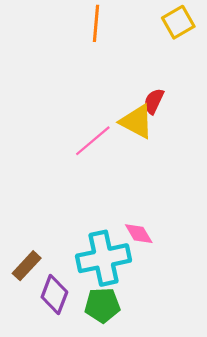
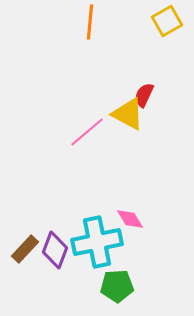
purple diamond: (54, 295) -> (55, 250), moved
green pentagon: (102, 305) -> (117, 286), moved

